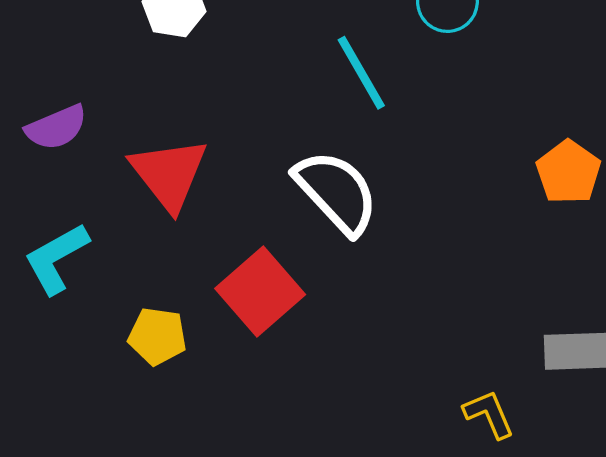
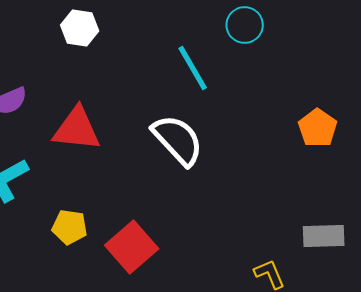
red triangle: (169, 174) -> (77, 129), turned -46
red square: (260, 292) -> (132, 247), moved

